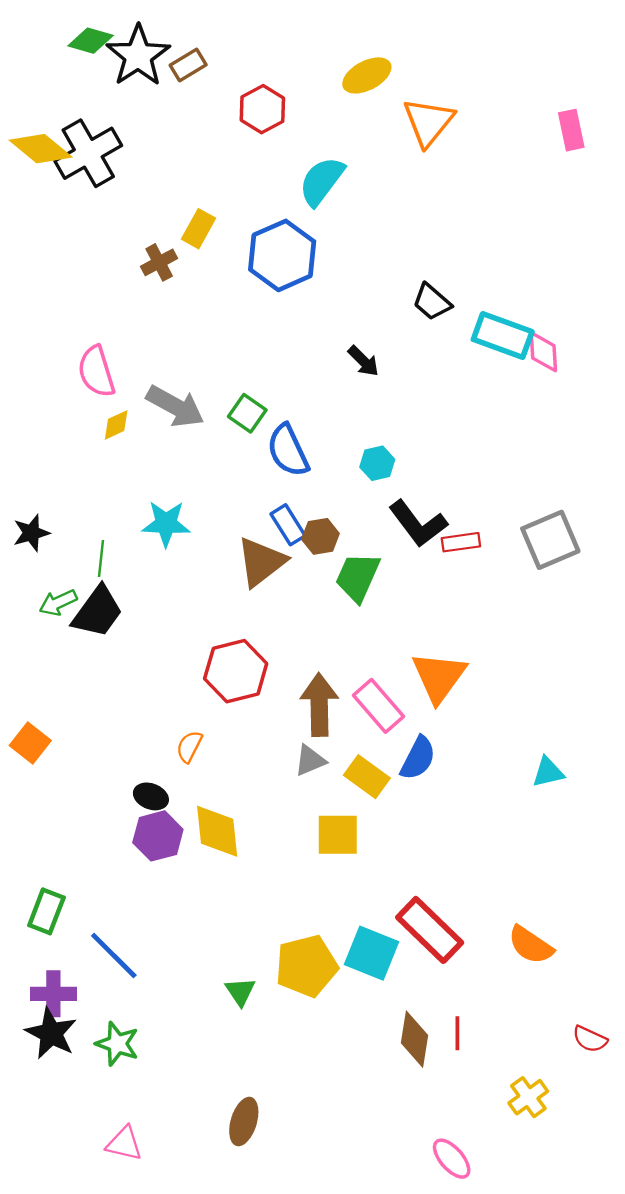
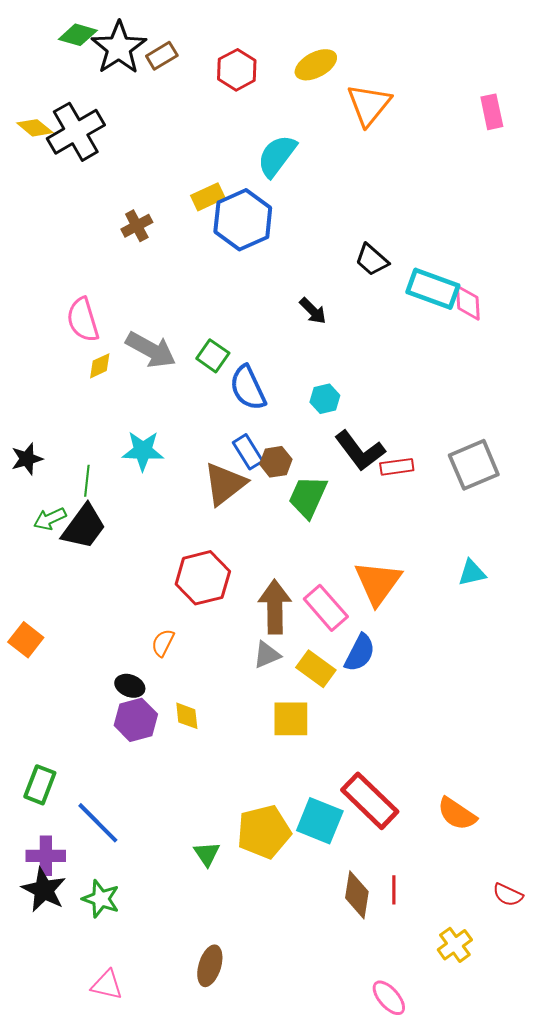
red hexagon: (262, 109) -> (237, 70), moved
yellow diamond: (41, 149) -> (35, 128), size x0.7
yellow rectangle: (199, 229) -> (208, 197), moved, turned 36
cyan triangle: (548, 772) -> (472, 573), moved
yellow diamond: (217, 831) -> (187, 716), size x0.6

